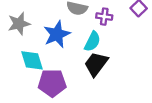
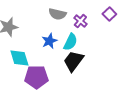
purple cross: (104, 17) -> (80, 21), turned 32
blue star: (57, 34) -> (49, 41), moved, size x0.7

